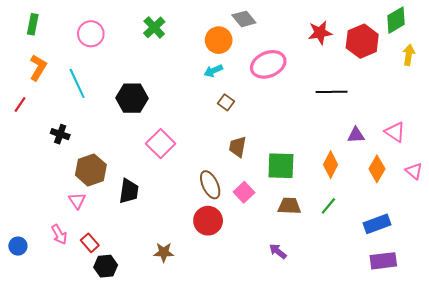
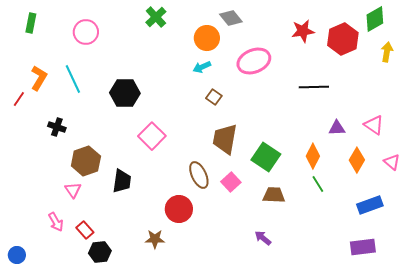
green cross: (154, 27) -> (156, 17), moved
orange L-shape: (38, 68) -> (39, 78), moved
brown trapezoid: (238, 147) -> (225, 139), size x1.5
green square: (281, 166) -> (266, 157), turned 32
green line: (328, 206) -> (318, 184), moved, turned -72
red circle: (208, 221) -> (179, 209), moved
blue rectangle: (377, 224) -> (370, 205), moved
blue circle: (18, 246) -> (17, 255), moved

